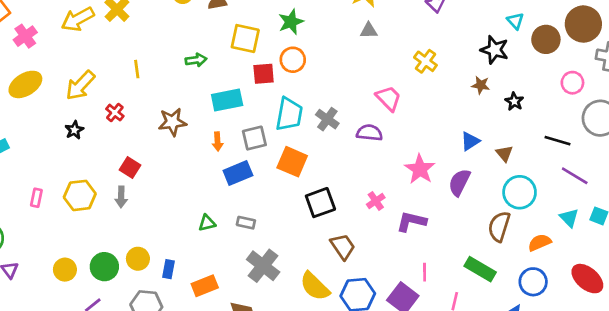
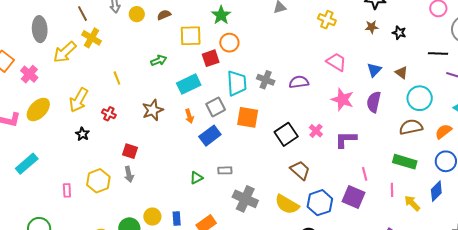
pink trapezoid: (389, 98) -> (336, 62), moved
black square: (320, 203) -> (286, 134), moved
brown semicircle: (499, 227) -> (411, 127), turned 75

